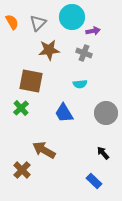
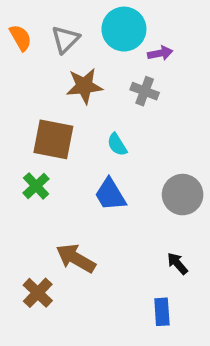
cyan semicircle: (80, 84) -> (117, 145), moved, turned 64
blue rectangle: (94, 181) -> (162, 312), turned 42

